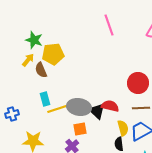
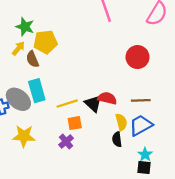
red circle: (138, 83) -> (138, 57), moved
cyan rectangle: (45, 99) -> (37, 91), size x1.5
gray ellipse: (79, 107) -> (18, 99), moved, turned 30
yellow line: (57, 109) -> (67, 104), moved

